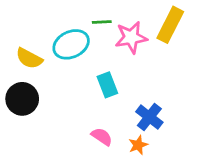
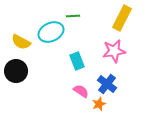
pink star: (131, 37) -> (114, 51), moved
pink semicircle: (102, 137) -> (81, 91), moved

